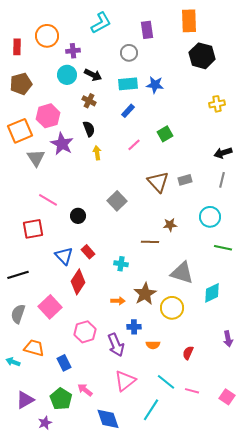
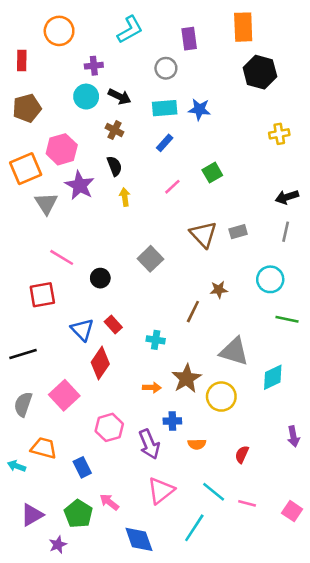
orange circle: (47, 36) -> (59, 31), moved
brown line: (150, 242) -> (193, 312), turned -66

